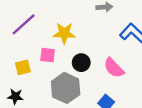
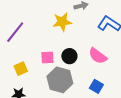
yellow star: (64, 33) -> (62, 22), moved
pink square: (48, 55) -> (47, 57), moved

